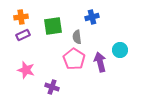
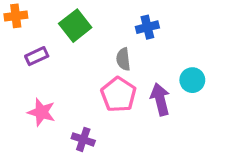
orange cross: (21, 17) -> (16, 16), moved
green square: (53, 26) -> (75, 26), moved, turned -30

